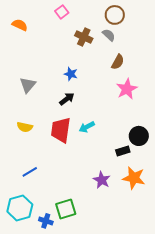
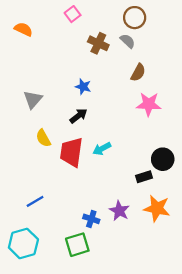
pink star: (127, 89) -> (149, 104), turned 30
yellow semicircle: (25, 127) -> (43, 138), moved, turned 49
blue cross: (46, 221) -> (91, 219), moved

